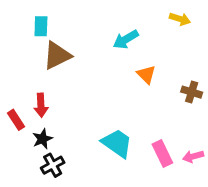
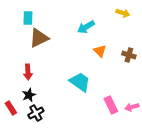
brown cross: (192, 92) -> (129, 55), moved
red rectangle: (16, 120) -> (11, 108), moved
cyan trapezoid: (117, 143) -> (80, 82), moved

